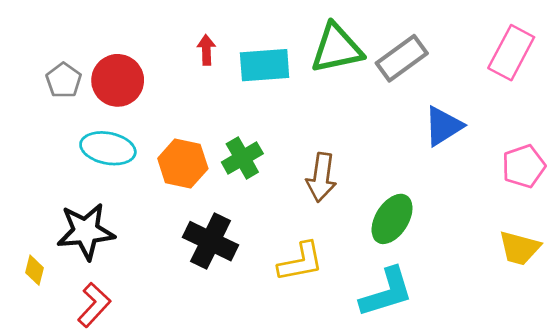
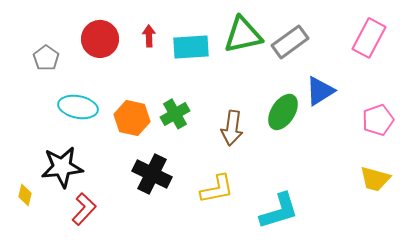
red circle: (118, 80) -> (100, 39), moved
green ellipse: (392, 219) -> (283, 112), moved
red L-shape: (94, 305) -> (84, 209), moved

